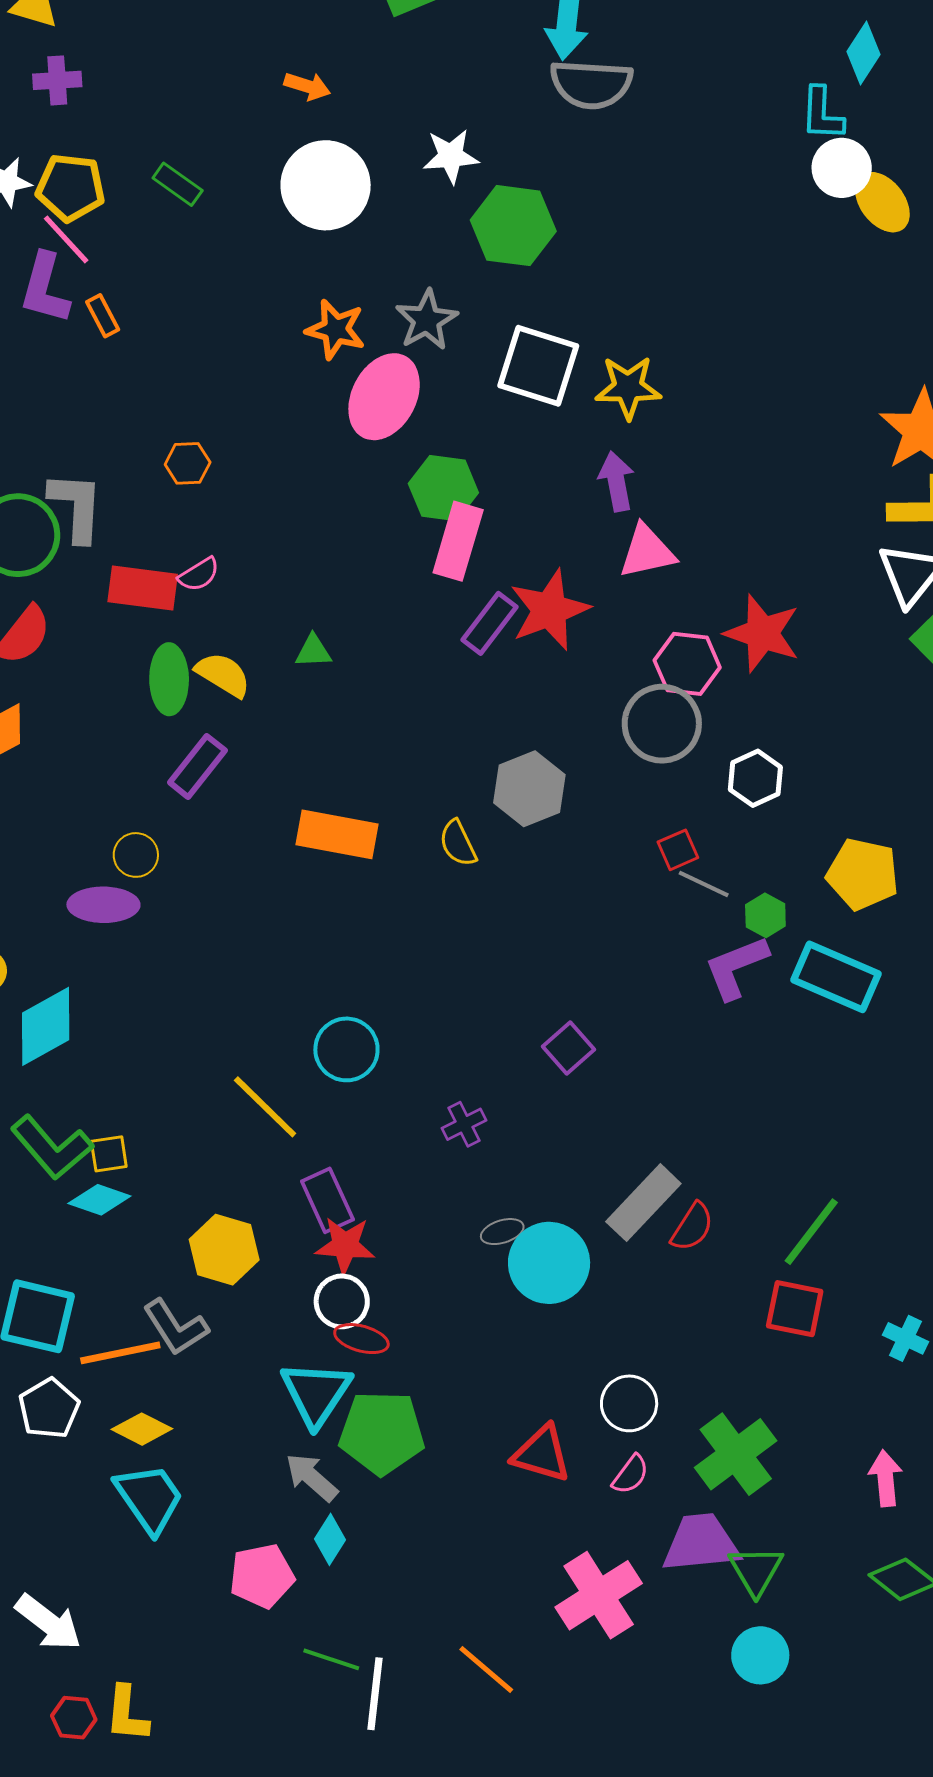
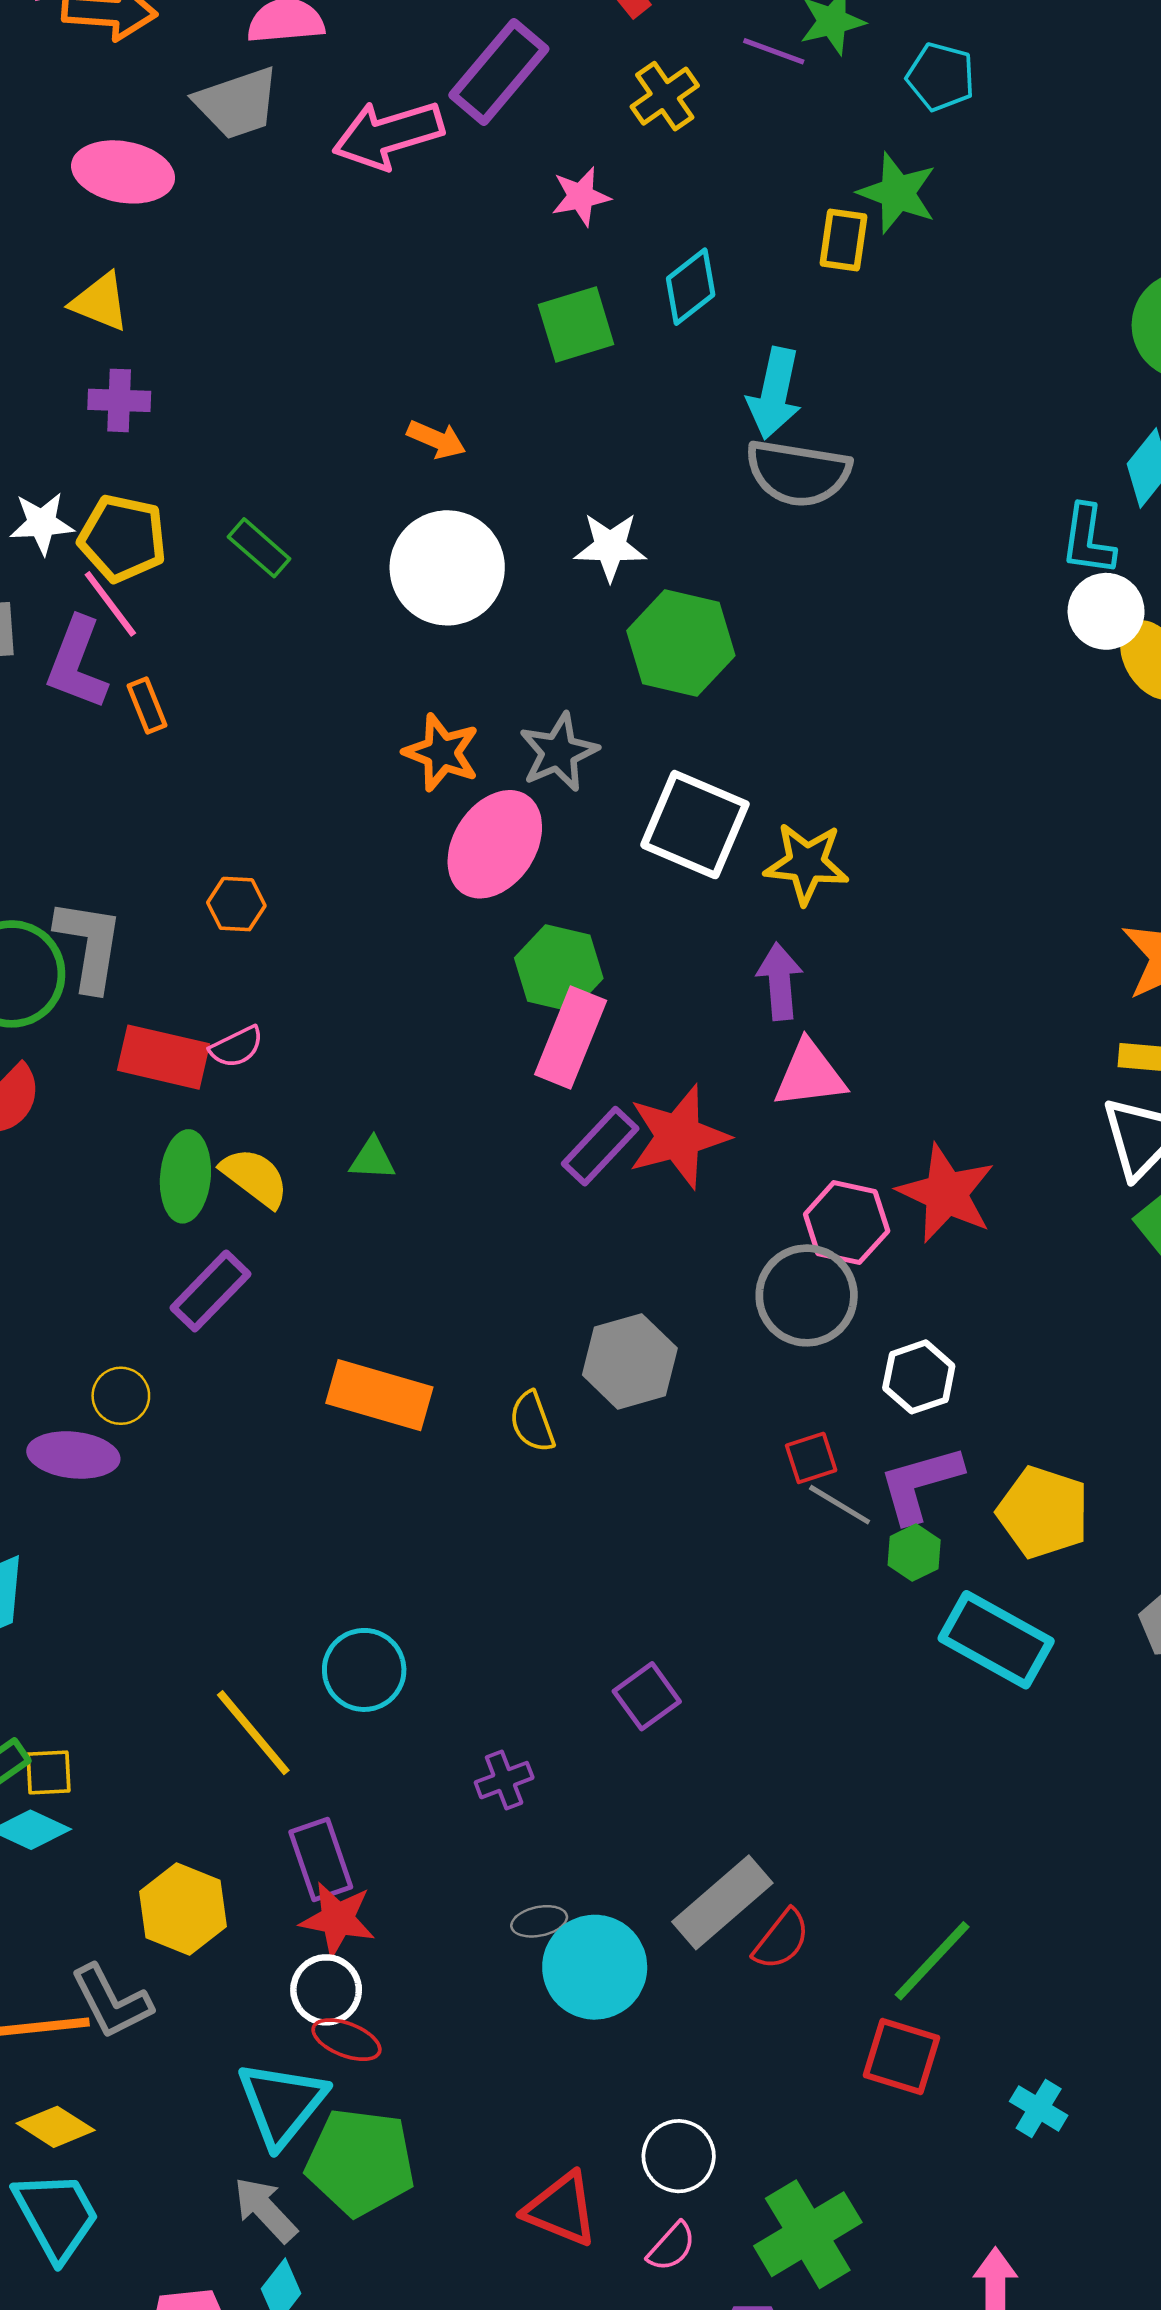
purple L-shape: (736, 967) -> (920, 1484), moved

